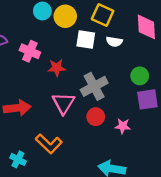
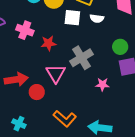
red circle: (96, 117) -> (37, 92), moved
pink star: (123, 126) -> (102, 84), moved
orange L-shape: (49, 144) -> (65, 119), moved

